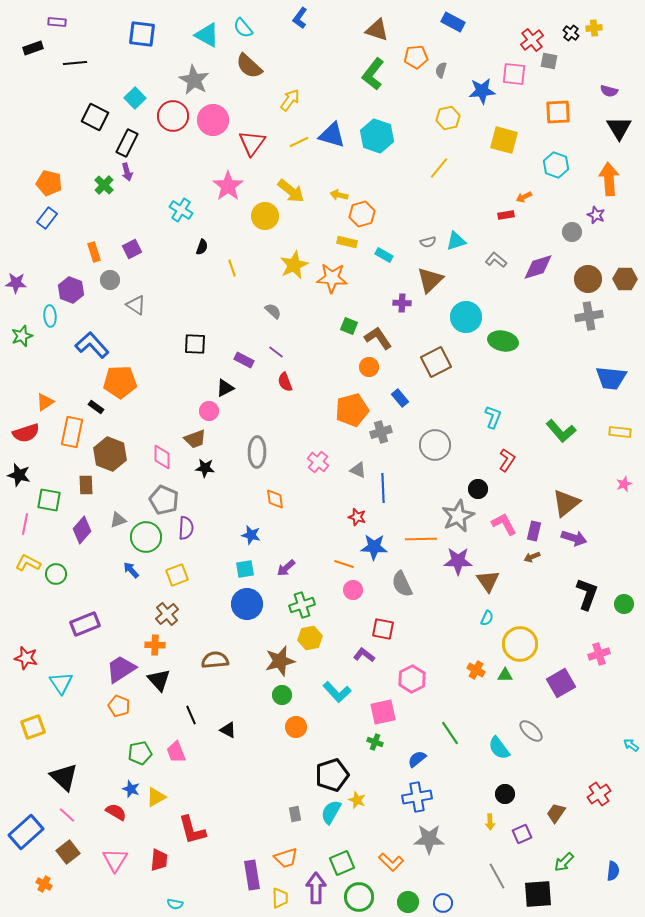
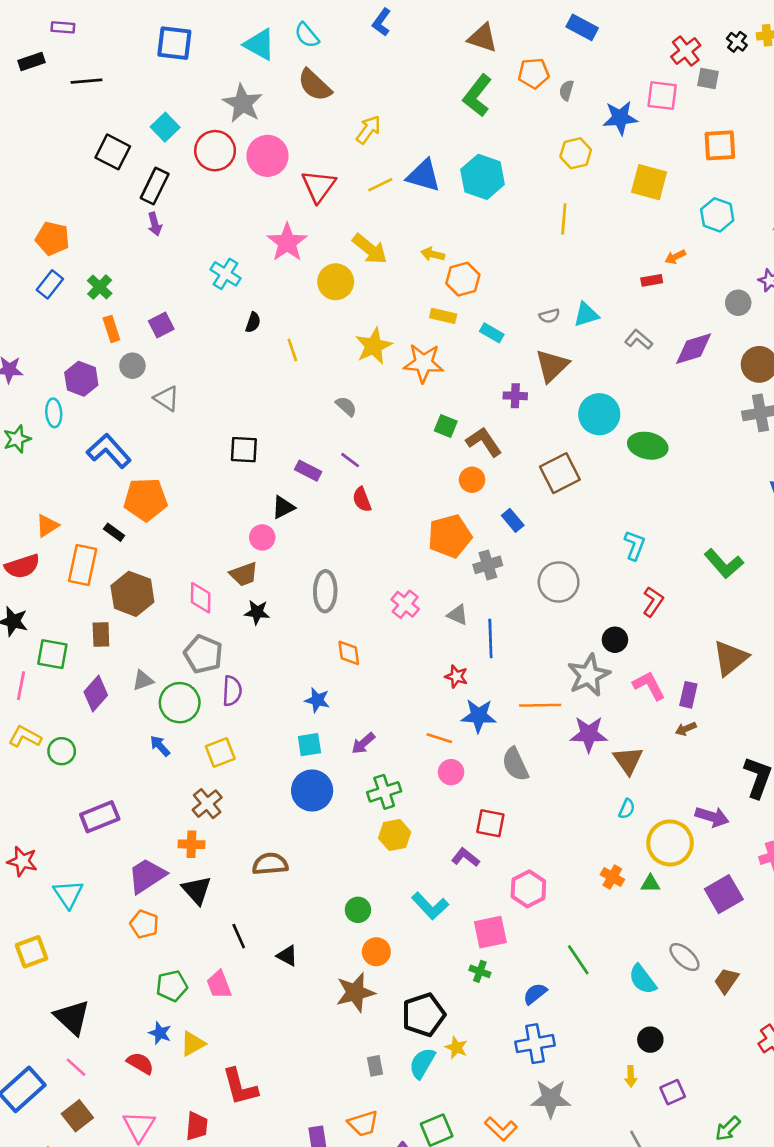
yellow line: (439, 168) -> (564, 219), turned -35
green cross: (104, 185) -> (100, 287), moved
purple arrow: (574, 538) -> (712, 817), moved
brown star: (280, 661) -> (355, 992), moved
brown trapezoid: (556, 813) -> (726, 981), moved

